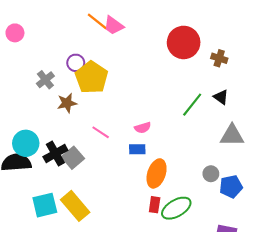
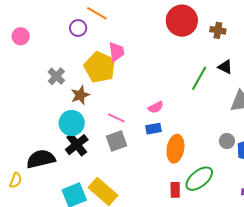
pink trapezoid: (114, 26) -> (116, 52), moved, turned -125
purple circle: (76, 63) -> (78, 28), moved
cyan circle: (26, 143) -> (72, 123), moved
gray square: (73, 158) -> (116, 141), moved, turned 30
red rectangle: (155, 205) -> (175, 190), moved

